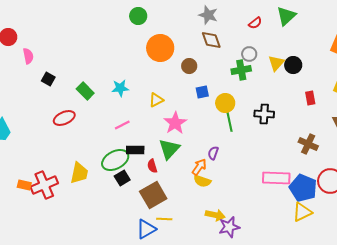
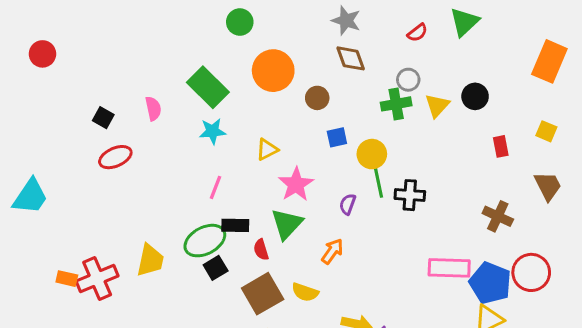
pink semicircle: (28, 56) -> (153, 109), moved
yellow triangle: (276, 63) -> (437, 105), moved
green rectangle: (85, 91) -> (208, 87), moved, size x1.5
black cross: (264, 114) -> (410, 195), moved
red ellipse: (64, 118) -> (115, 157), moved
pink line: (122, 125) -> (216, 187), turned -42
purple semicircle: (213, 153) -> (348, 204), moved
yellow semicircle: (202, 181) -> (305, 292), moved

